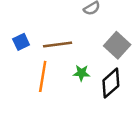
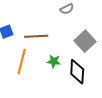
black diamond: (111, 83) -> (77, 72), turned -50

